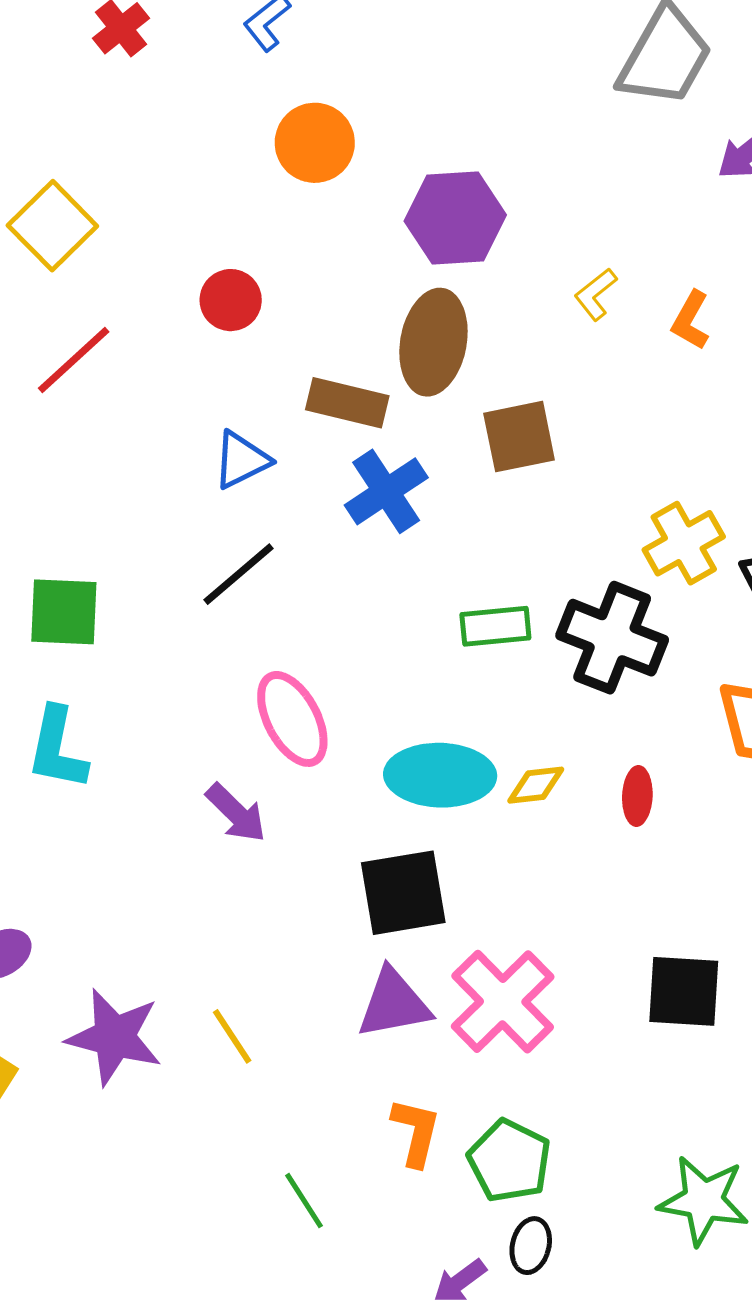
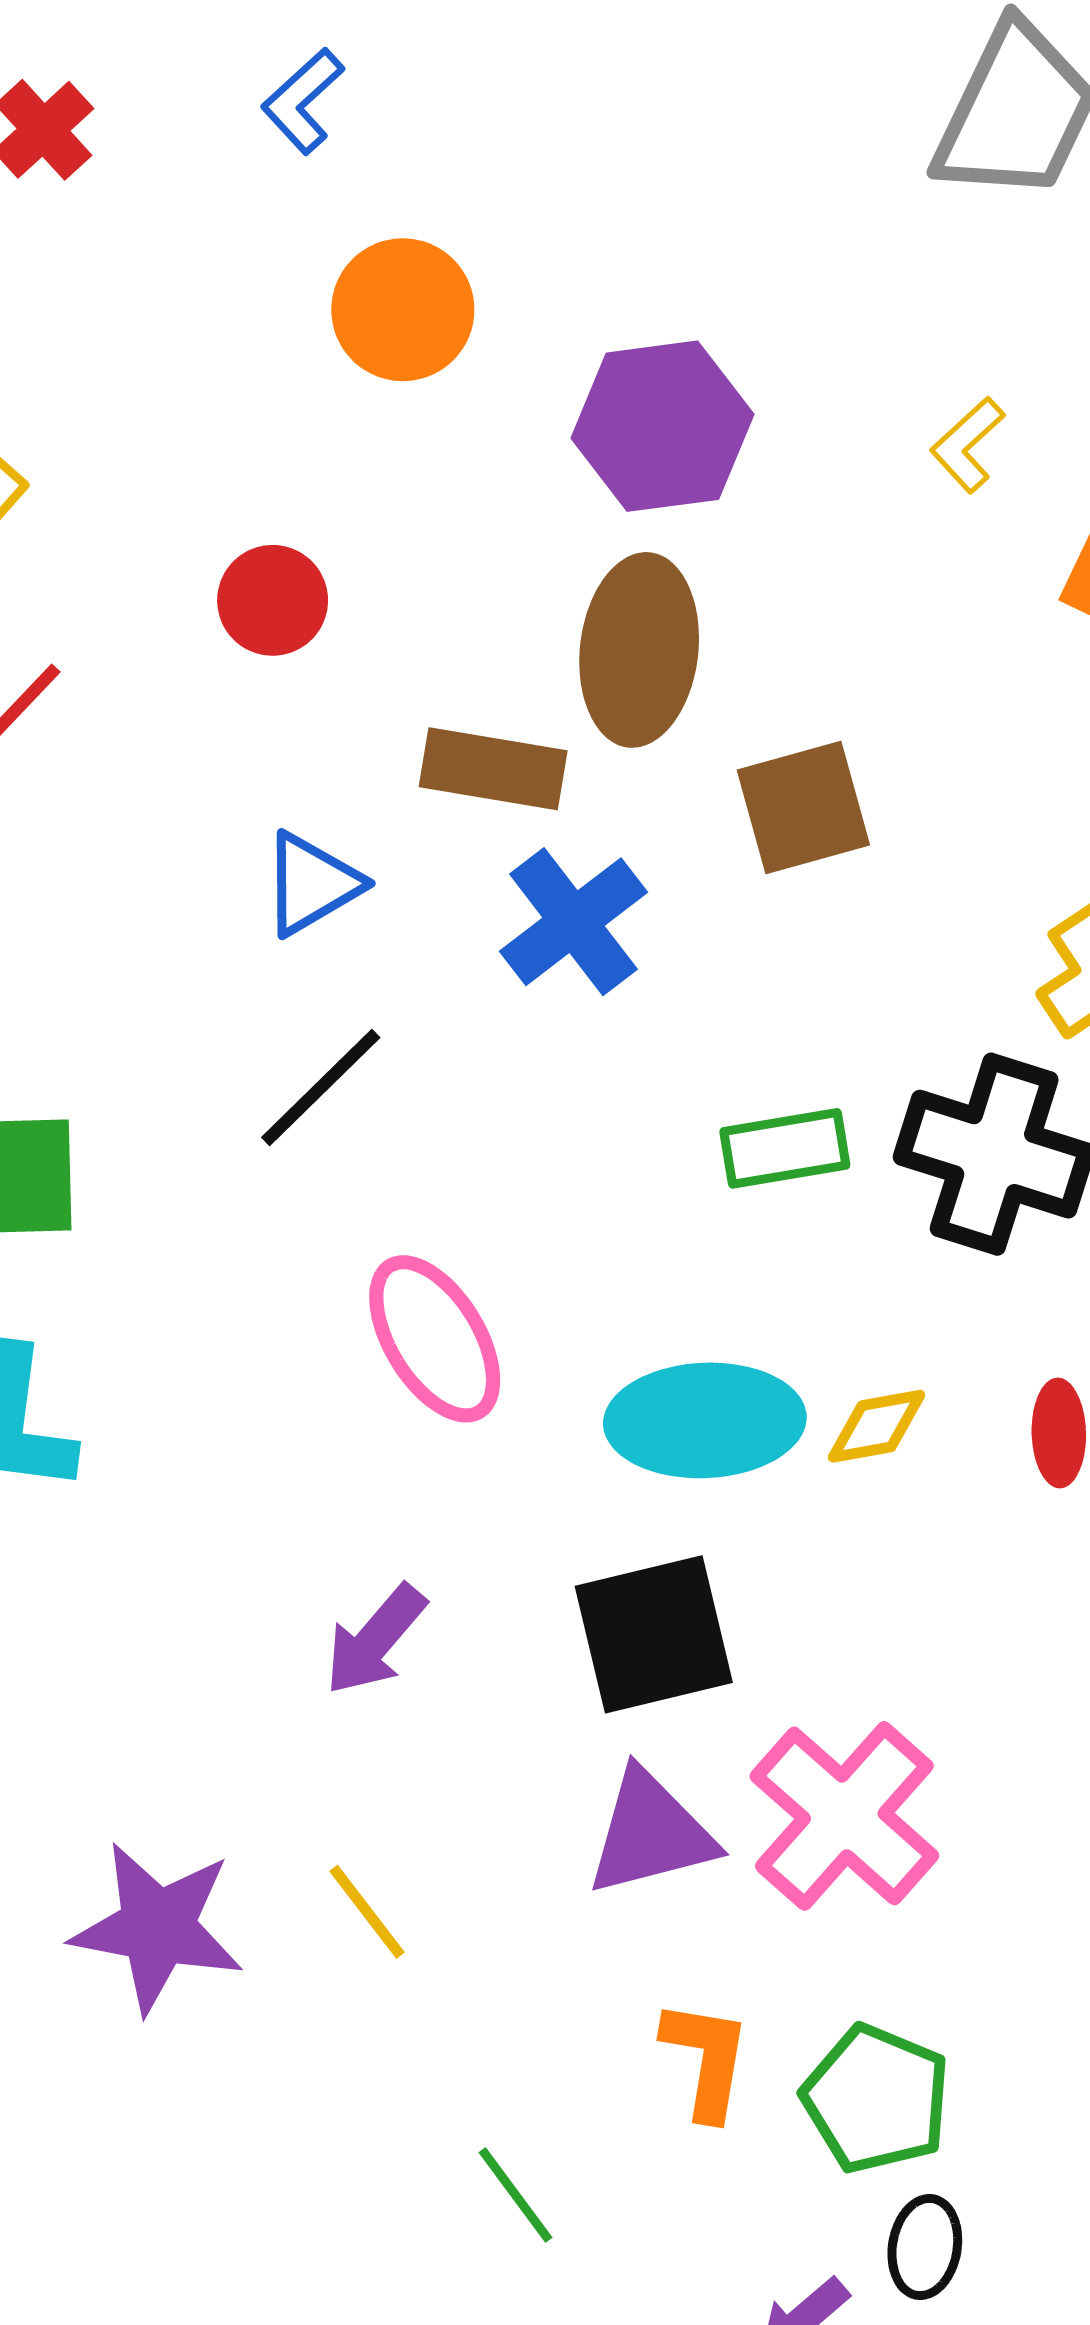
yellow L-shape: (596, 294) -> (967, 445), moved
purple arrow: (236, 813) -> (375, 1640), moved, turned 90

